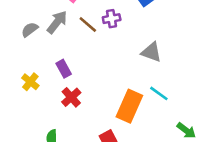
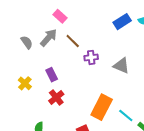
purple cross: (112, 19) -> (91, 57), moved
gray semicircle: (30, 30) -> (27, 42), turned 88
cyan line: (159, 93) -> (126, 116), moved

